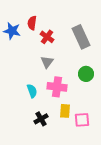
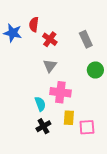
gray rectangle: (81, 37) -> (86, 39), size x0.7
green circle: (86, 74) -> (95, 70), moved
cyan semicircle: (32, 91) -> (40, 104), moved

